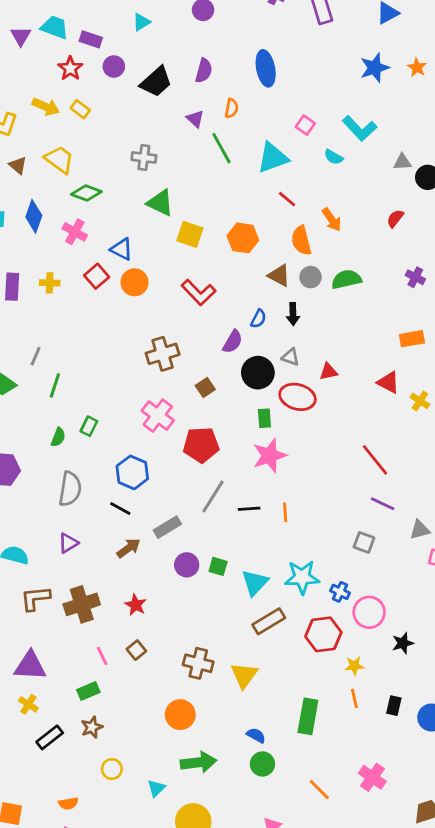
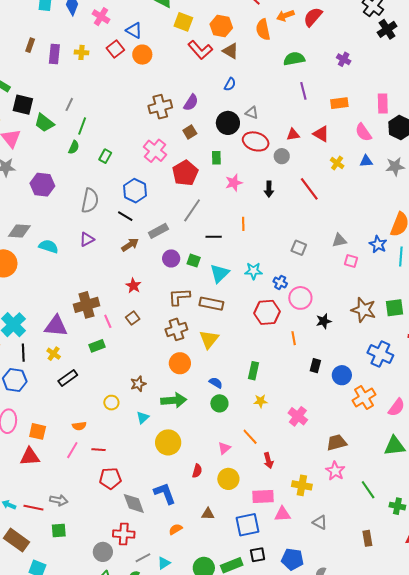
red semicircle: (395, 218) -> (313, 17), moved, size x1.5
orange arrow: (332, 220) -> (285, 16), turned 102
brown triangle: (279, 275) -> (231, 51), moved
gray circle: (311, 277) -> (282, 156), moved
red L-shape: (199, 292) -> (200, 50), moved
black arrow: (293, 314) -> (269, 189), moved
purple semicircle: (233, 342) -> (191, 103), moved
red triangle: (328, 372) -> (293, 135), moved
yellow cross: (420, 401) -> (337, 163), moved
green rectangle: (264, 418) -> (216, 158), moved
green semicircle: (58, 437) -> (74, 147), moved
red pentagon: (201, 445) -> (185, 173), turned -30
pink star: (270, 456) -> (234, 183), size x0.7
purple line: (383, 504) -> (303, 91), moved, turned 48
black line: (249, 509) -> (214, 237), moved
cyan star: (302, 577) -> (253, 271), size x0.7
brown L-shape: (35, 598) -> (179, 297), moved
brown cross: (82, 604) -> (86, 305), moved
brown rectangle: (269, 621) -> (211, 304), moved, turned 40
brown cross: (198, 663) -> (176, 329), turned -35
yellow star: (354, 666) -> (261, 401), moved
orange line: (354, 698) -> (294, 338), moved
orange circle: (180, 715) -> (180, 363), moved
green rectangle: (308, 716) -> (253, 371), size x0.7
brown star: (92, 727) -> (138, 384), moved
orange line: (319, 789) -> (250, 437), moved

